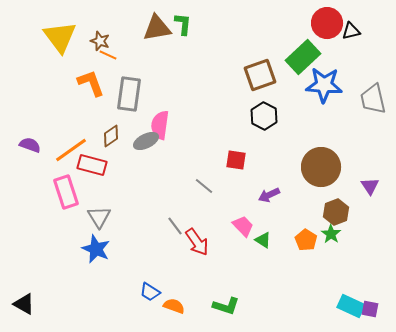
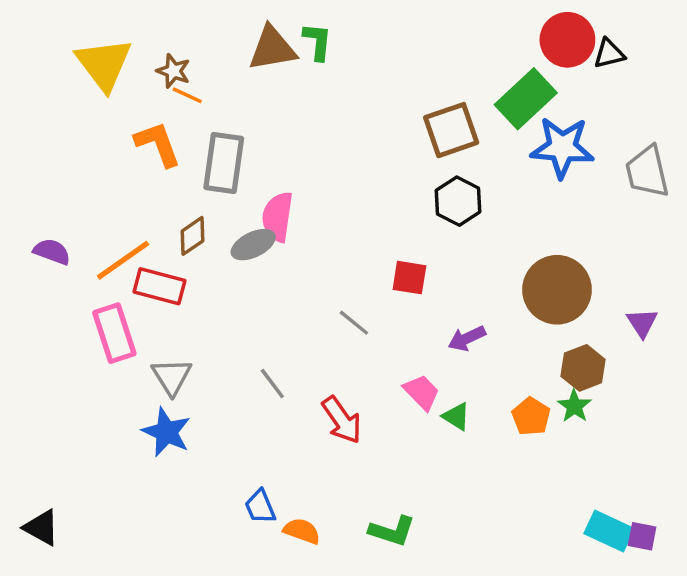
gray line: (175, 226) -> (272, 383), moved
blue trapezoid: (150, 292) -> (260, 507), turned 35

